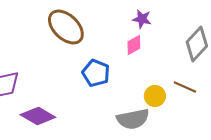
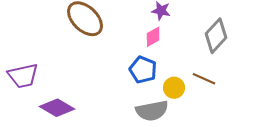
blue pentagon: (96, 73) -> (143, 70), moved

